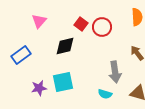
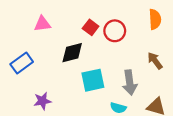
pink triangle: (39, 21) -> (42, 24), turned 42
cyan square: (63, 82) -> (93, 80), moved

